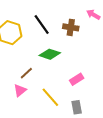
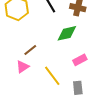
green diamond: (50, 54) -> (67, 33), moved, turned -35

